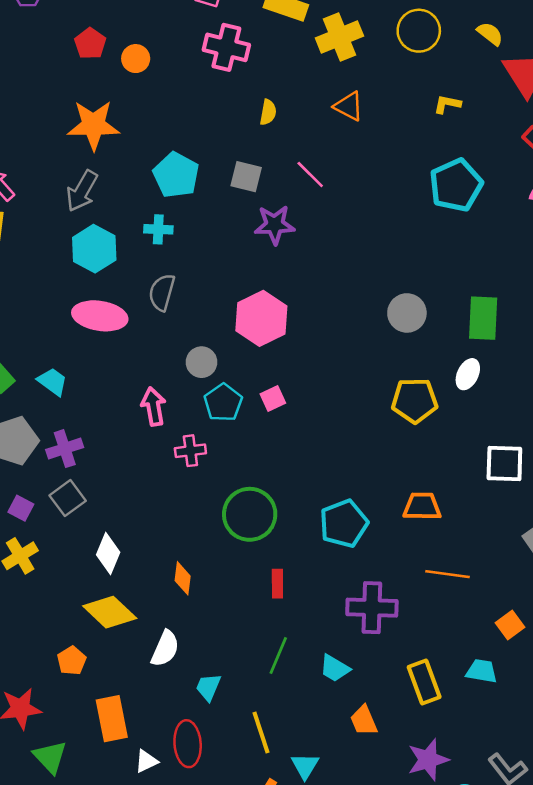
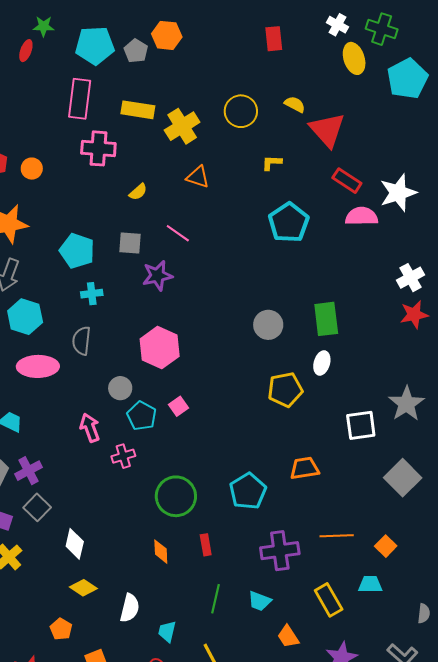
yellow semicircle: (268, 112) -> (138, 192), turned 48
cyan cross: (158, 229) -> (92, 294), moved
orange line: (447, 574) -> (337, 536), moved
orange diamond: (183, 578) -> (161, 552), moved
yellow diamond: (110, 612) -> (83, 588), size x0.7

